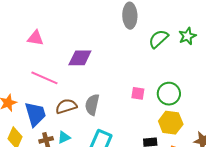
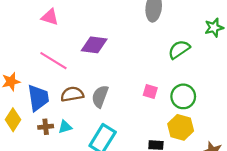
green star: (187, 36) -> (214, 28), moved
green semicircle: (158, 39) -> (179, 49), moved

